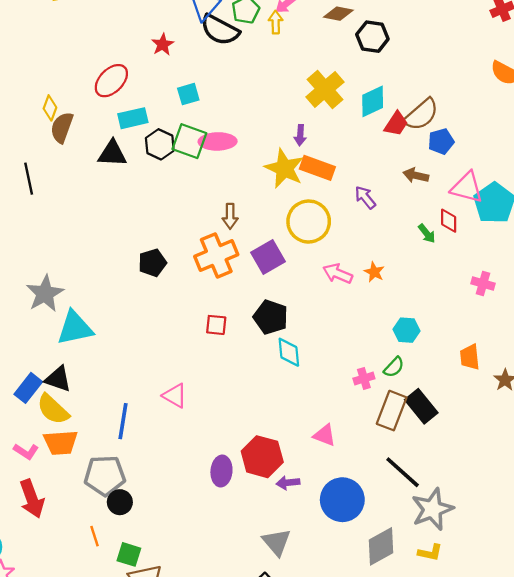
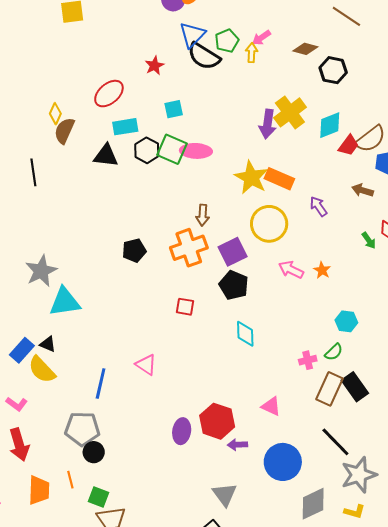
purple arrow: (300, 135) -> (268, 124), moved, size x1.6
black pentagon: (271, 317) -> (234, 285), moved
black triangle: (58, 379) -> (48, 344), size x0.7
orange trapezoid: (61, 443) -> (39, 490), moved, turned -88

